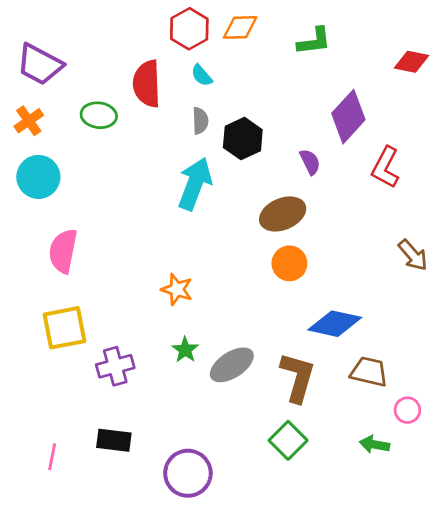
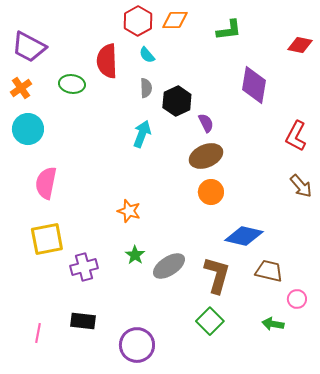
purple diamond: (348, 117) -> (254, 85), turned -33
purple semicircle: (310, 162) -> (206, 123), moved
red L-shape: (385, 167) -> (296, 136), moved
cyan arrow: (195, 184) -> (142, 134), size x0.7

